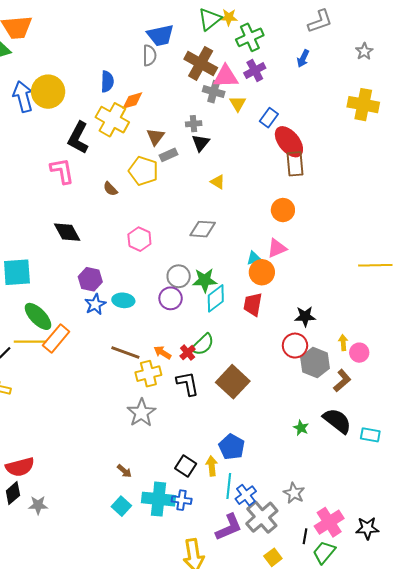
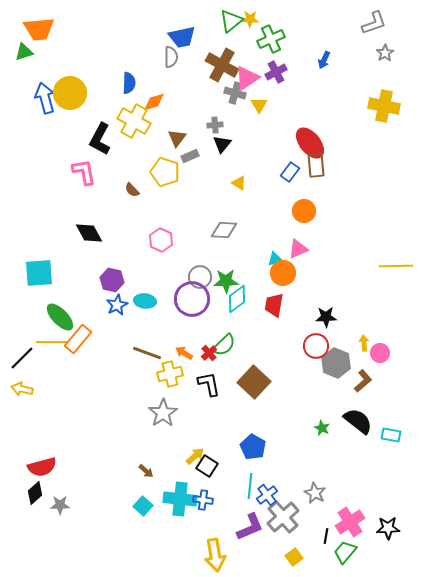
gray L-shape: (320, 21) -> (374, 23), moved
pink triangle: (226, 77) -> (247, 78), turned -32
blue rectangle: (269, 118) -> (290, 172), moved
purple circle: (171, 298) -> (192, 299), size x1.5
yellow arrow: (212, 466) -> (195, 456), moved, turned 54

